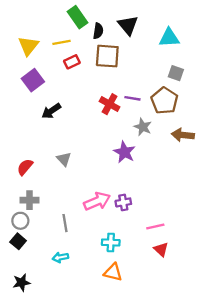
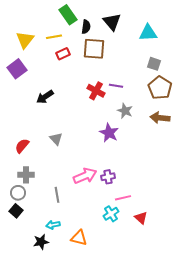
purple square: (33, 80) -> (17, 69), moved
brown pentagon: (164, 101) -> (160, 88), moved
pink line: (155, 226) -> (123, 198), moved
cyan cross: (111, 242) -> (111, 214), moved, turned -35
orange triangle: (113, 272) -> (79, 238), moved
black star: (22, 283) -> (41, 242), moved

